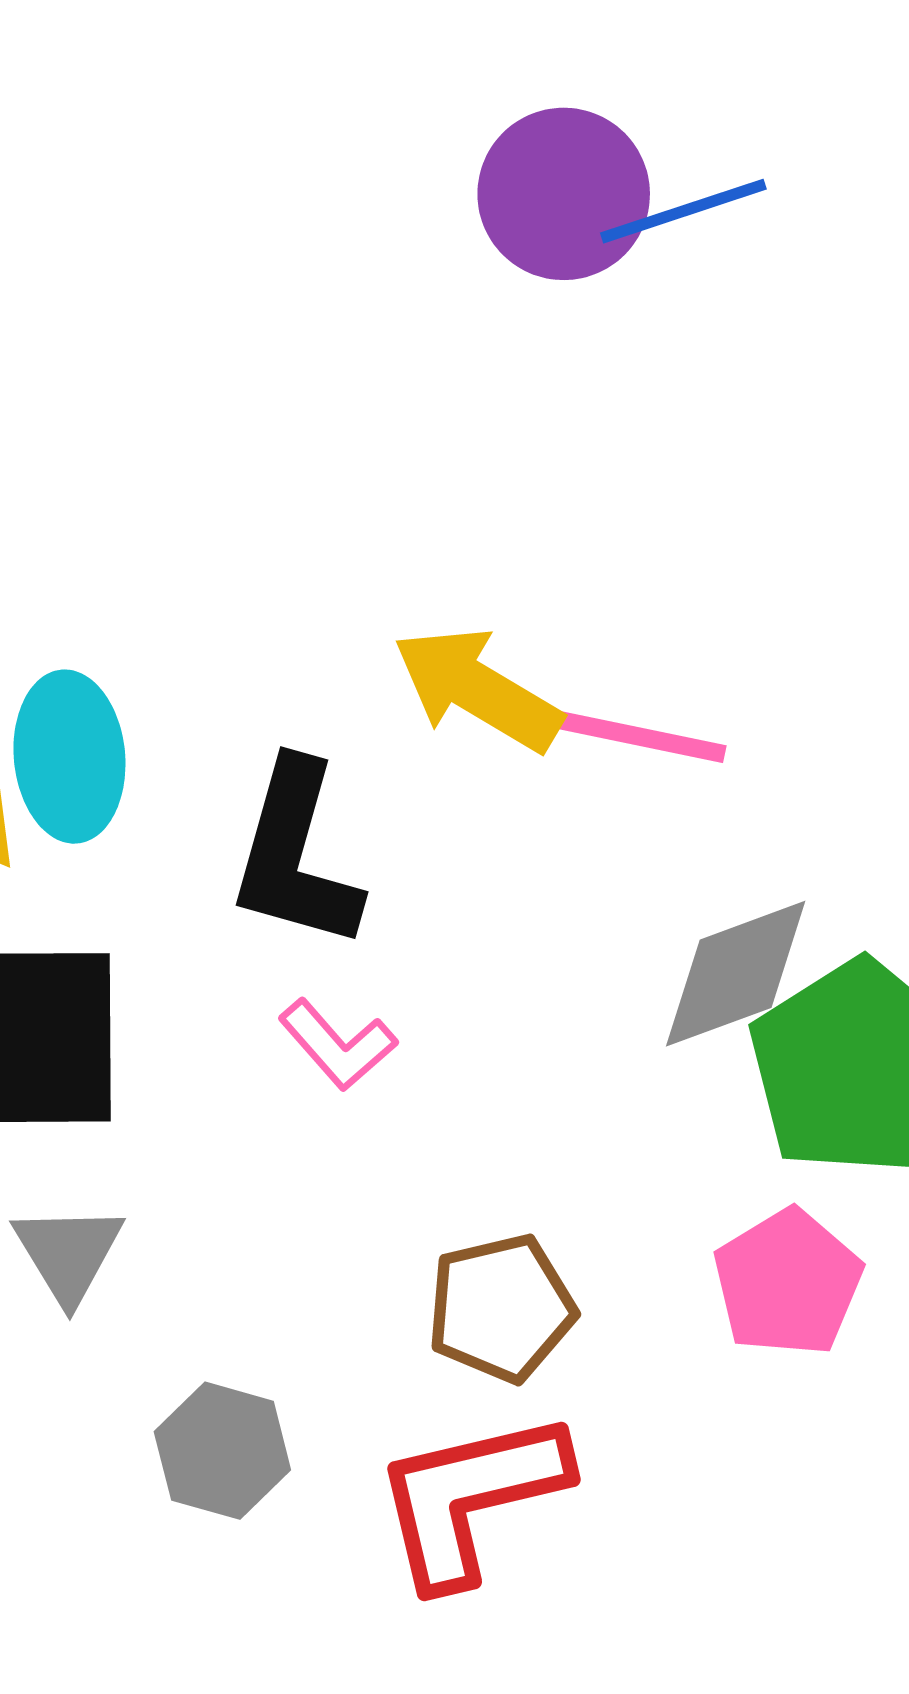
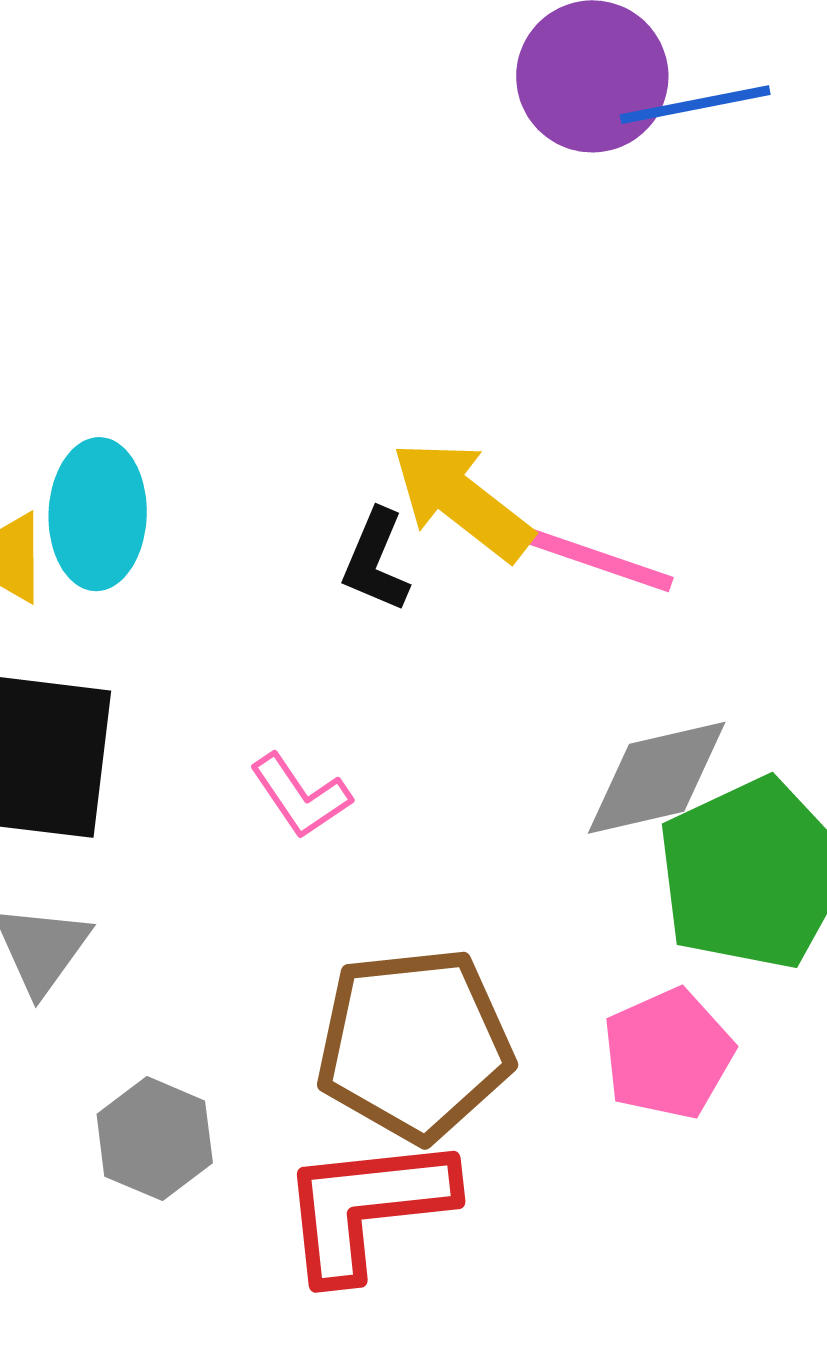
black L-shape: (296, 855) -> (376, 561), moved, size x0.6
brown pentagon: (501, 1308) -> (414, 1045), size x1.5

